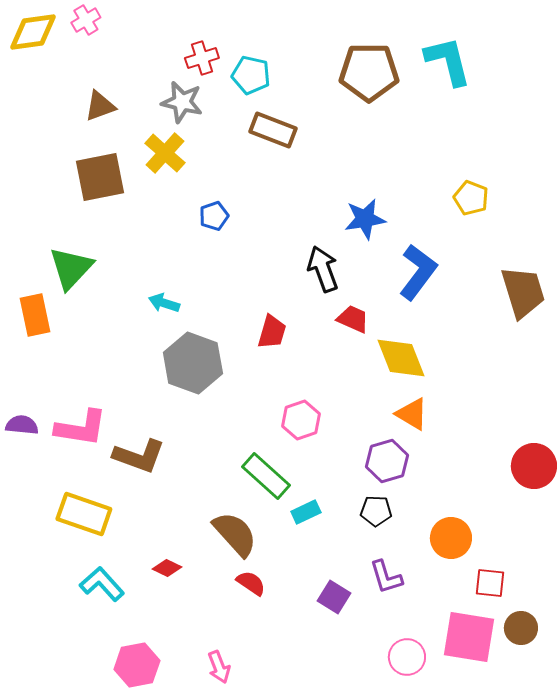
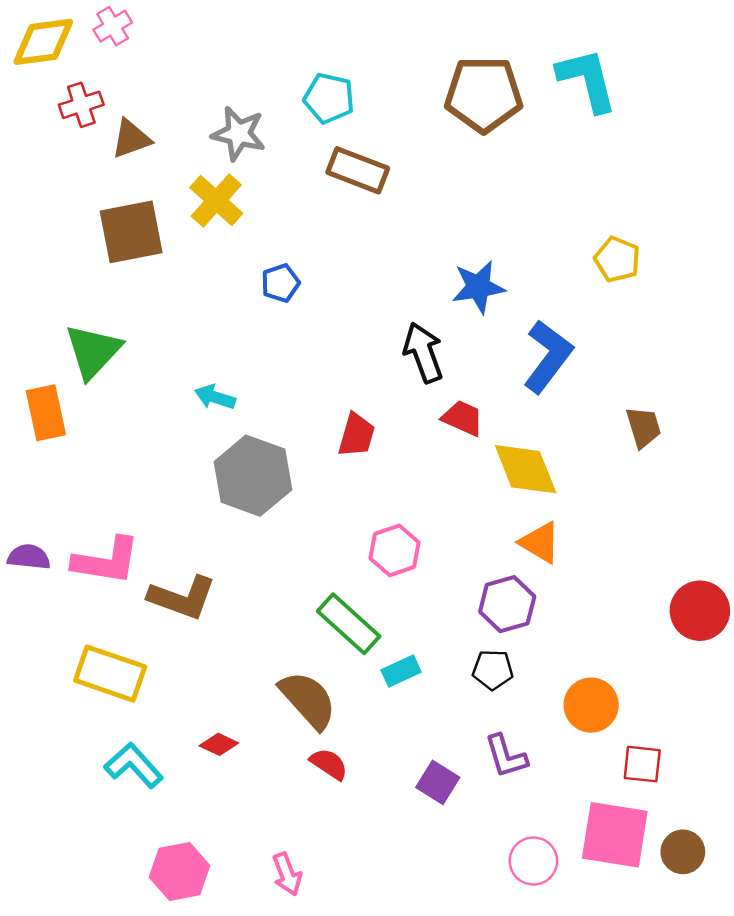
red cross: (202, 58) -> (81, 105), moved
brown trapezoid: (523, 292) -> (644, 427), moved, size x0.6
brown circle: (521, 628) -> (683, 852), moved

